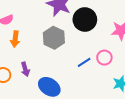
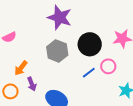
black circle: (85, 19) -> (90, 44), moved
orange arrow: (15, 39) -> (21, 68), moved, turned 35

